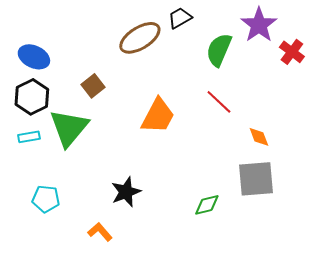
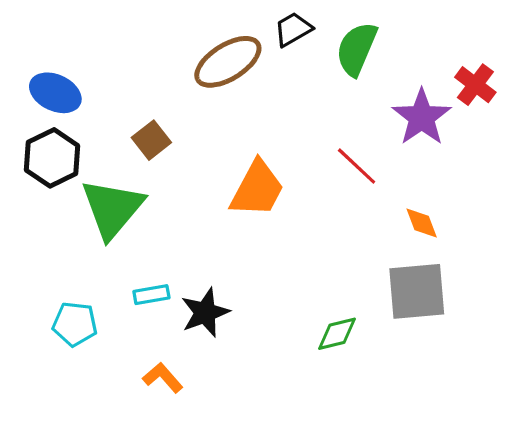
purple star: (259, 25) -> (422, 117), moved
green semicircle: (219, 50) -> (357, 49), moved
cyan rectangle: (29, 137) -> (151, 295), moved

